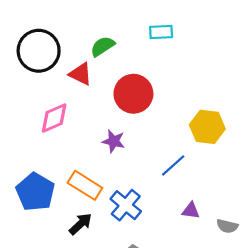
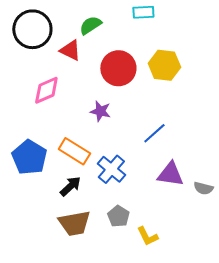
yellow hexagon: (207, 127) -> (164, 65), moved
purple triangle: (191, 211) -> (170, 174), size x1.6

